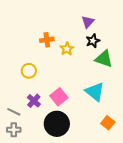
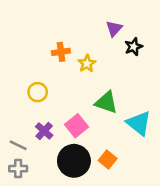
black star: (93, 41) -> (134, 47), moved
green triangle: (104, 59) -> (106, 102), moved
cyan triangle: (95, 92) -> (139, 123), moved
orange square: (108, 123) -> (108, 160), moved

